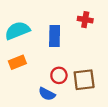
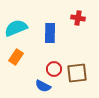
orange rectangle: (17, 62) -> (16, 57), turned -35

